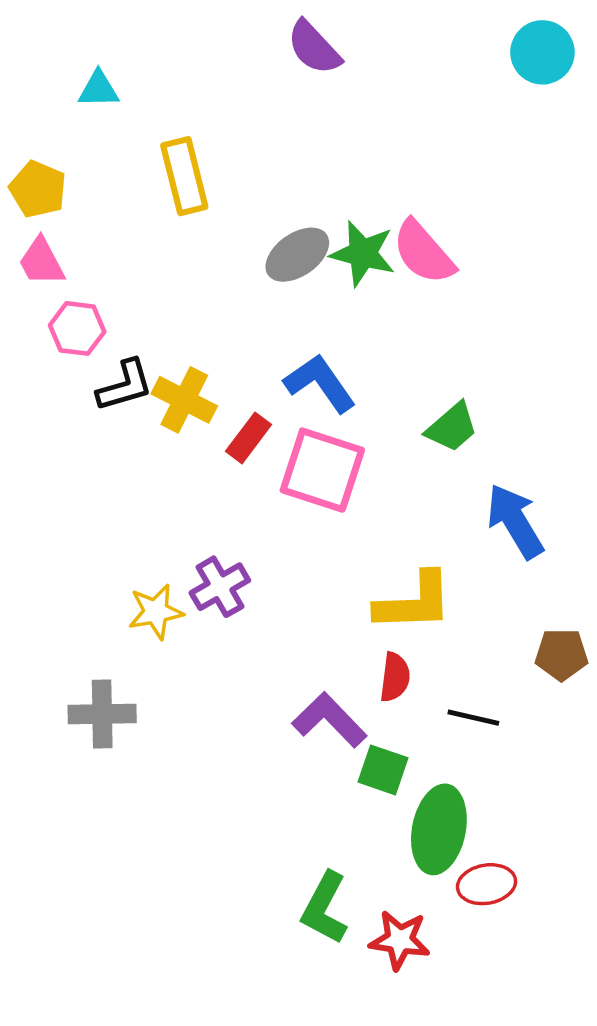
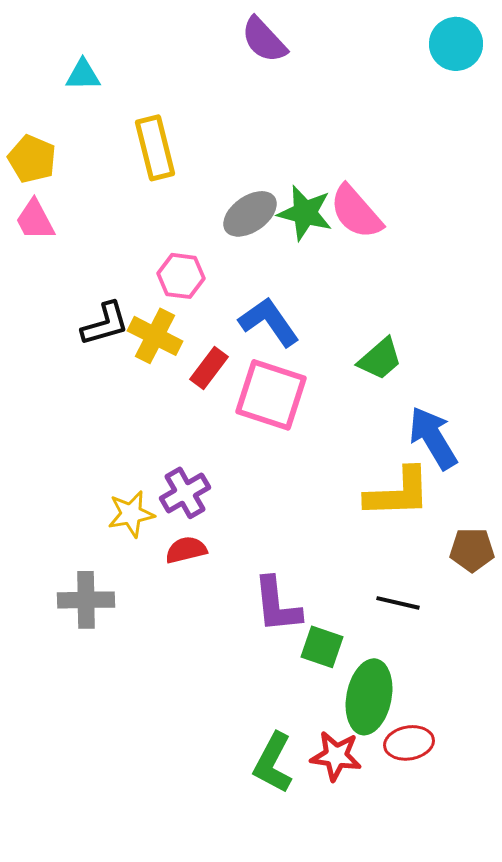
pink hexagon: (77, 328) -> (181, 276), moved
yellow L-shape: (414, 602) -> (398, 493), moved
red semicircle: (395, 677) -> (186, 550), moved, turned -111
purple L-shape: (329, 720) -> (277, 605), turned -142
red star: (400, 940) -> (336, 756), moved

